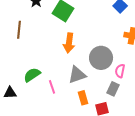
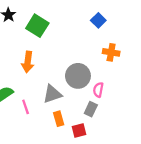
orange arrow: (69, 43) -> (28, 62), moved

